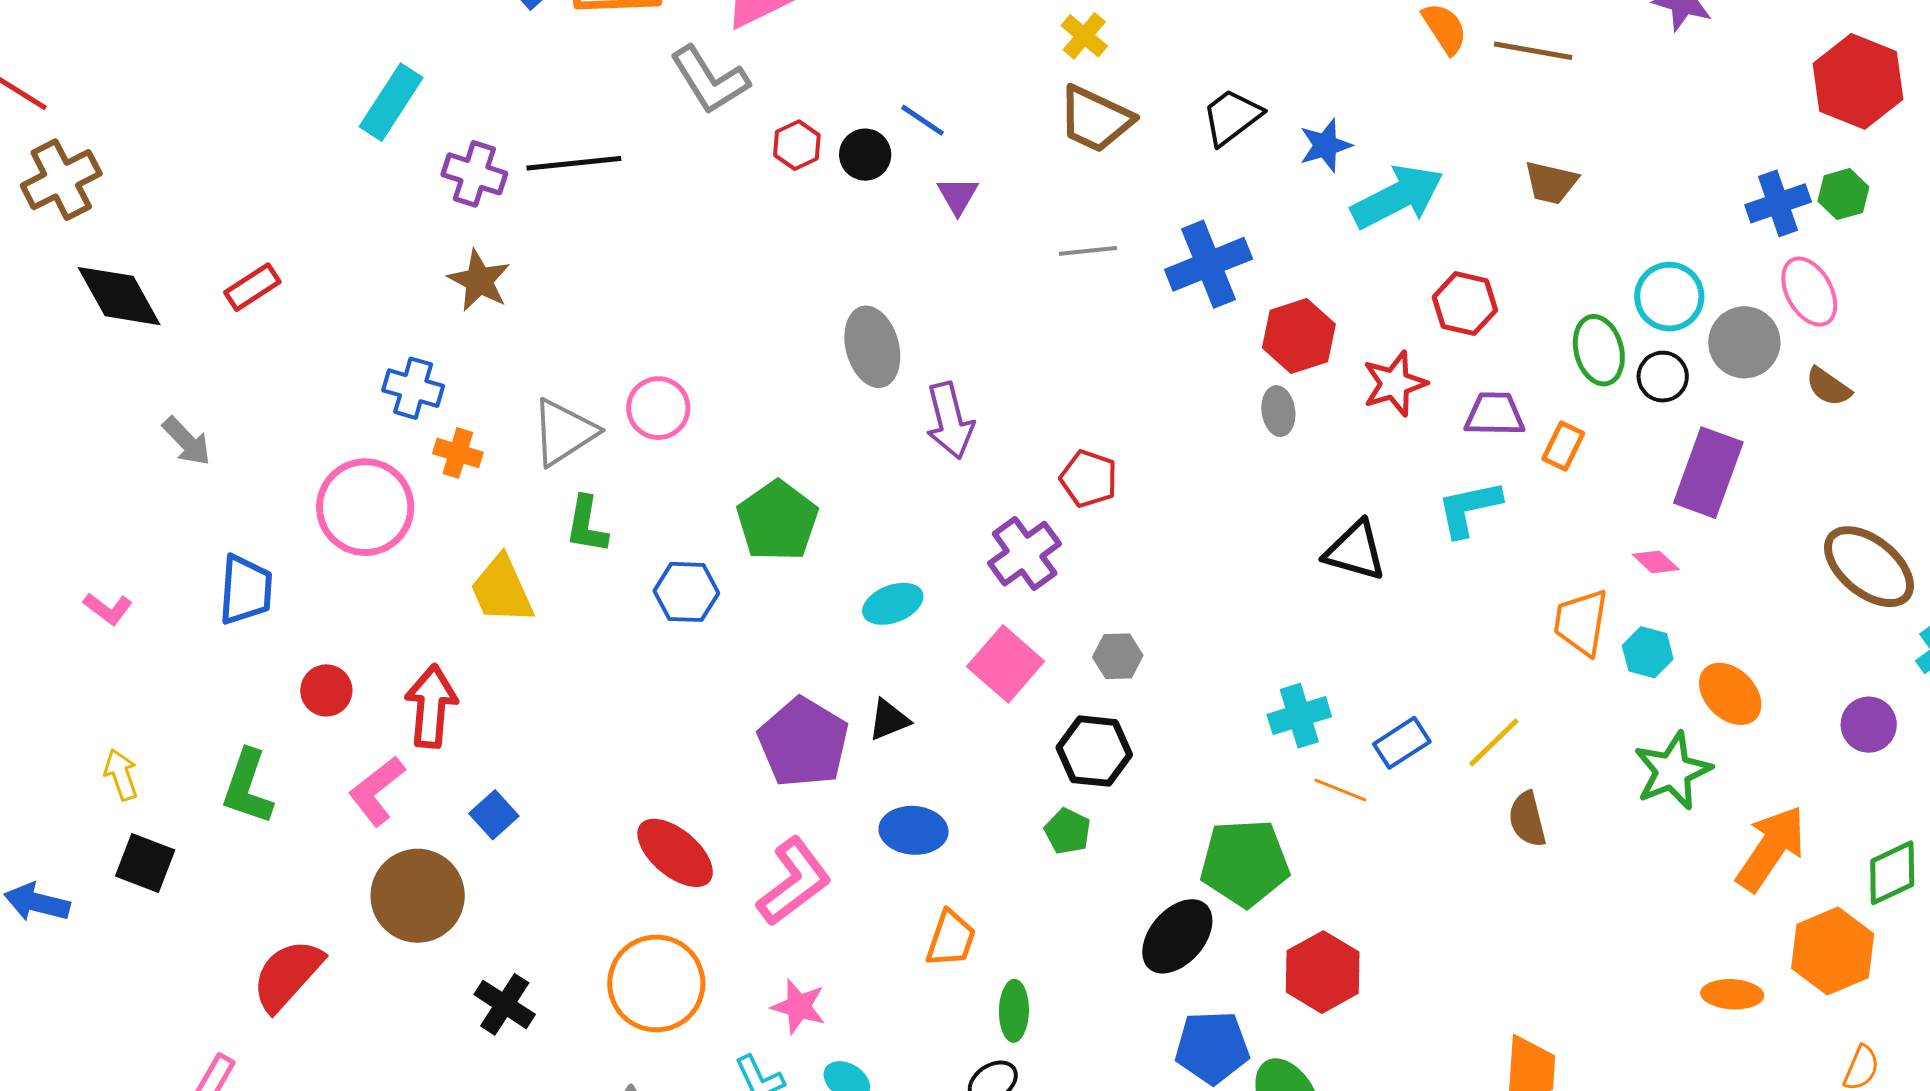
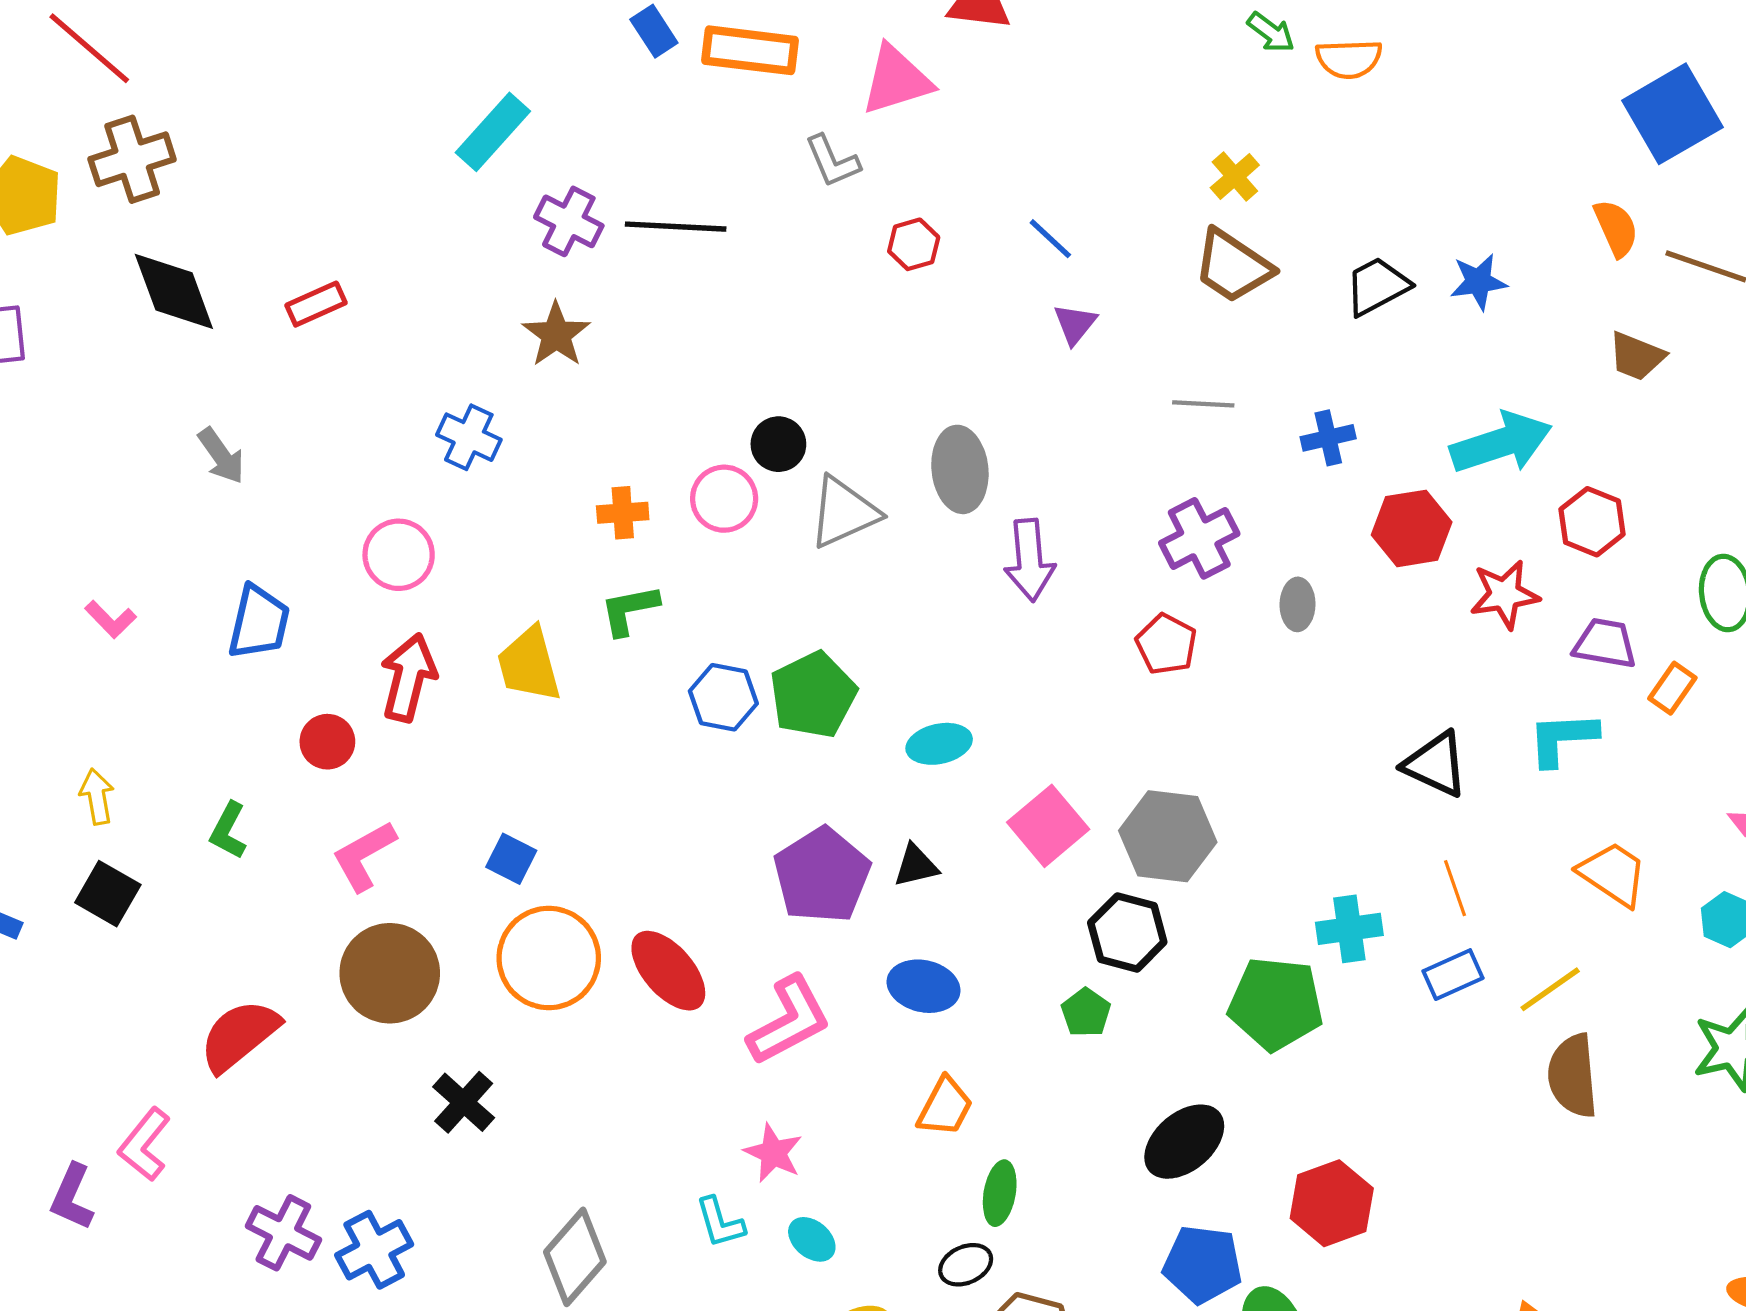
gray L-shape: (710, 80) -> (832, 161), size x0.7
blue star: (1325, 145) -> (1478, 282), moved
black circle: (865, 155) -> (778, 444), moved
brown trapezoid: (1551, 183) -> (1637, 356), moved
cyan arrow: (1397, 197) -> (1501, 443), moved
blue cross: (1209, 264) -> (1328, 438), size x0.6
gray ellipse: (1278, 411) -> (1298, 604), moved
gray triangle: (564, 432) -> (844, 512), moved
orange cross: (458, 453) -> (623, 513), moved, turned -30
pink circle: (365, 507) -> (399, 555), size x0.7
green pentagon: (777, 521) -> (813, 695), moved
green L-shape: (587, 525) -> (629, 610), turned 60
purple cross: (1025, 554) -> (1199, 538), moved
orange trapezoid: (1581, 622) -> (1613, 874), moved, turned 106
gray hexagon: (1118, 656) -> (1168, 836), size x1.8
red arrow: (431, 706) -> (408, 678), moved
green L-shape: (247, 787) -> (228, 830), size x0.7
orange line: (1340, 790) -> (1455, 888), moved, turned 40
blue square: (494, 815) -> (511, 859), moved, turned -30
brown semicircle: (1527, 819) -> (1573, 1076), size x1.4
green pentagon: (1245, 863) -> (1276, 1004), moved
orange circle: (656, 983) -> (549, 958), moved

